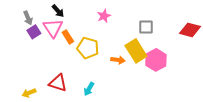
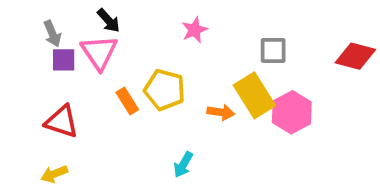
purple square: (34, 32) -> (64, 60), turned 32
orange rectangle: (68, 37) -> (127, 101), moved
red triangle: (58, 83) -> (62, 122), moved
cyan arrow: (89, 89) -> (183, 165), moved

